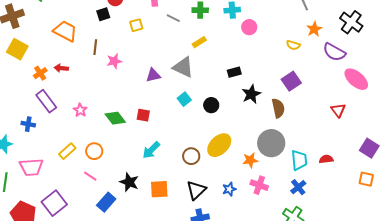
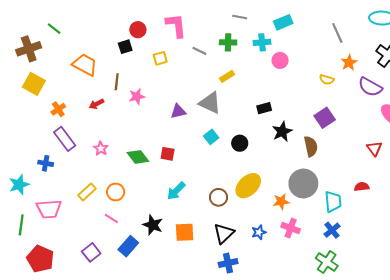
red arrow: (61, 68) -> (97, 104), moved, turned -32
red semicircle: (326, 159) -> (362, 187), moved
purple square: (54, 203) -> (91, 252), moved, size x0.7

